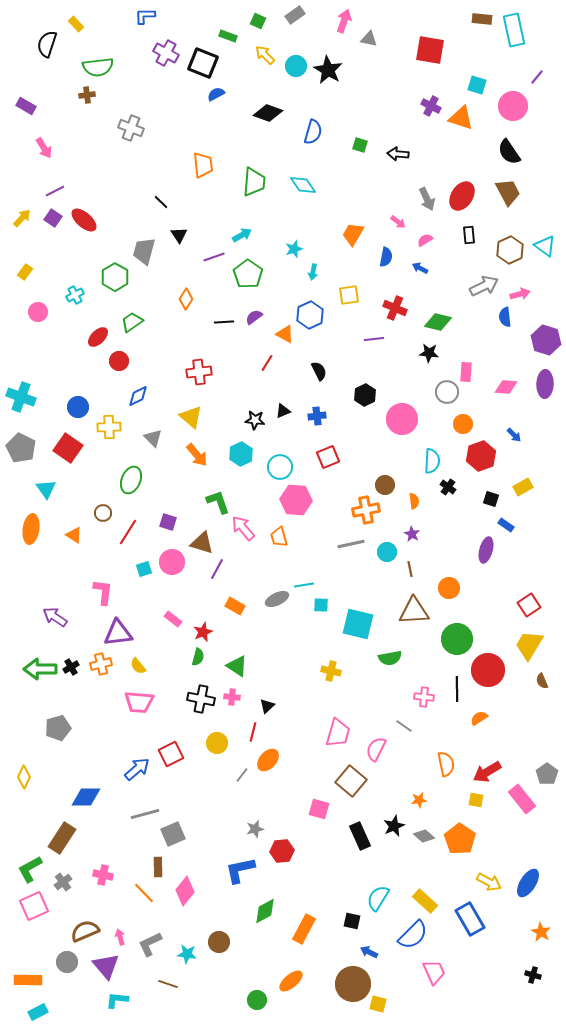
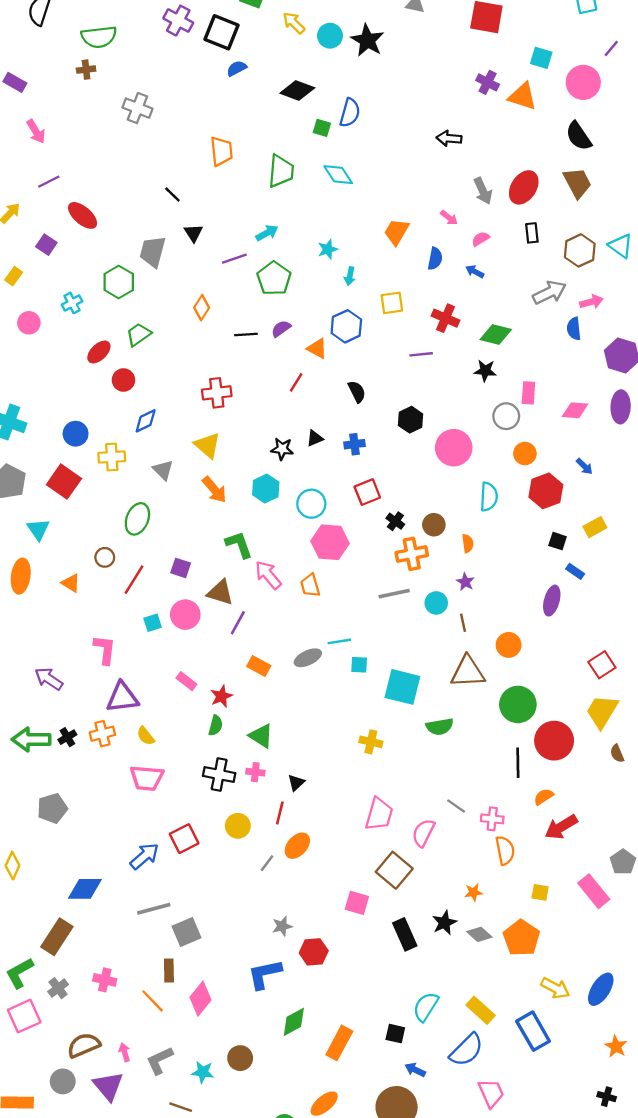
green square: (360, 145) -> (322, 128), moved
purple square: (53, 218) -> (46, 245), moved
black cross: (448, 487) -> (395, 521), moved
pink cross: (424, 697) -> (492, 819), moved
red arrow: (487, 772) -> (561, 827), moved

